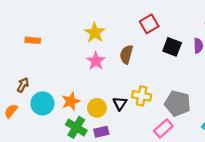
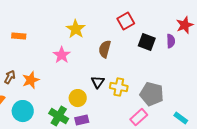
pink star: (96, 61) -> (62, 55), moved
orange star: (71, 101) -> (31, 80), moved
cyan circle: (42, 103) -> (23, 111), moved
black triangle: (120, 103) -> (98, 82), moved

